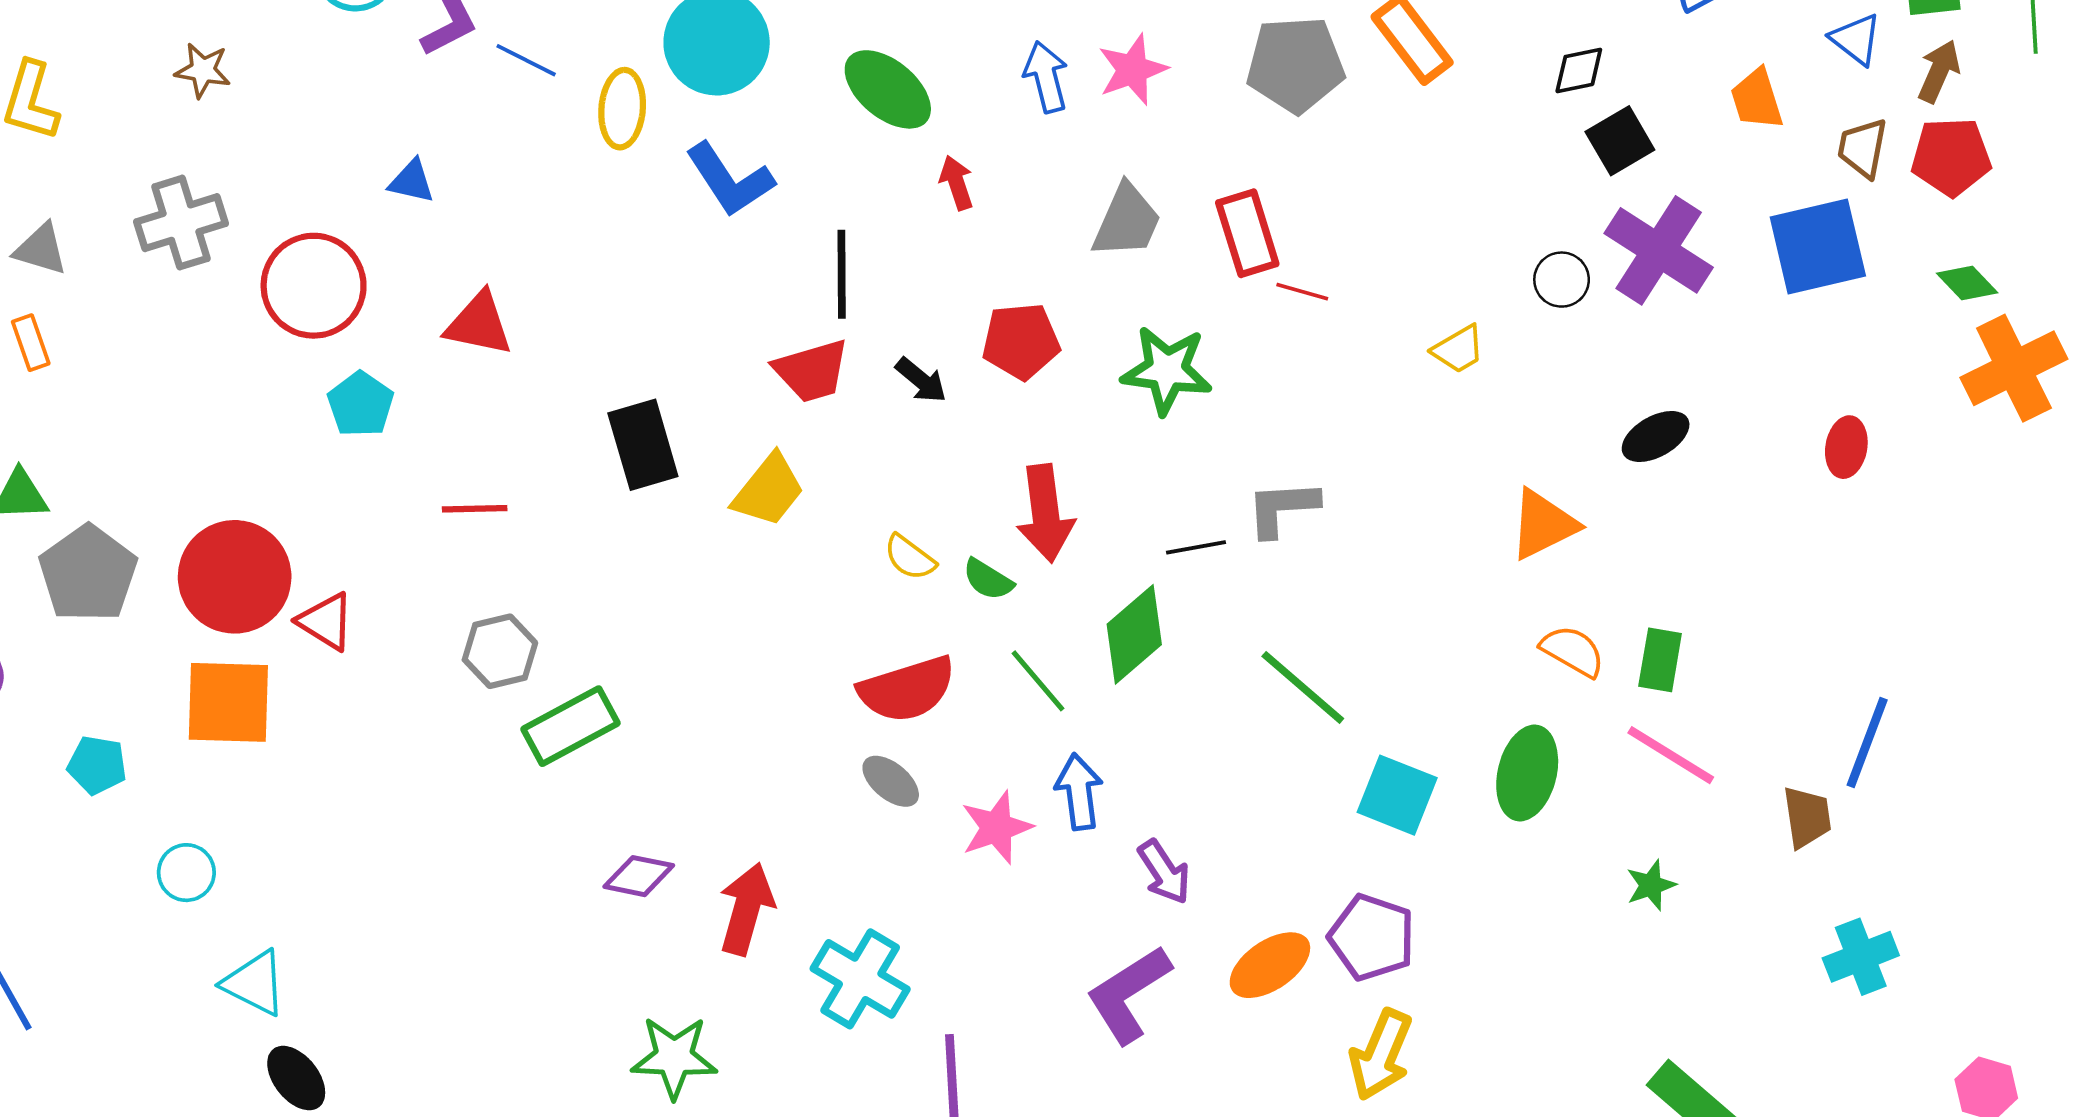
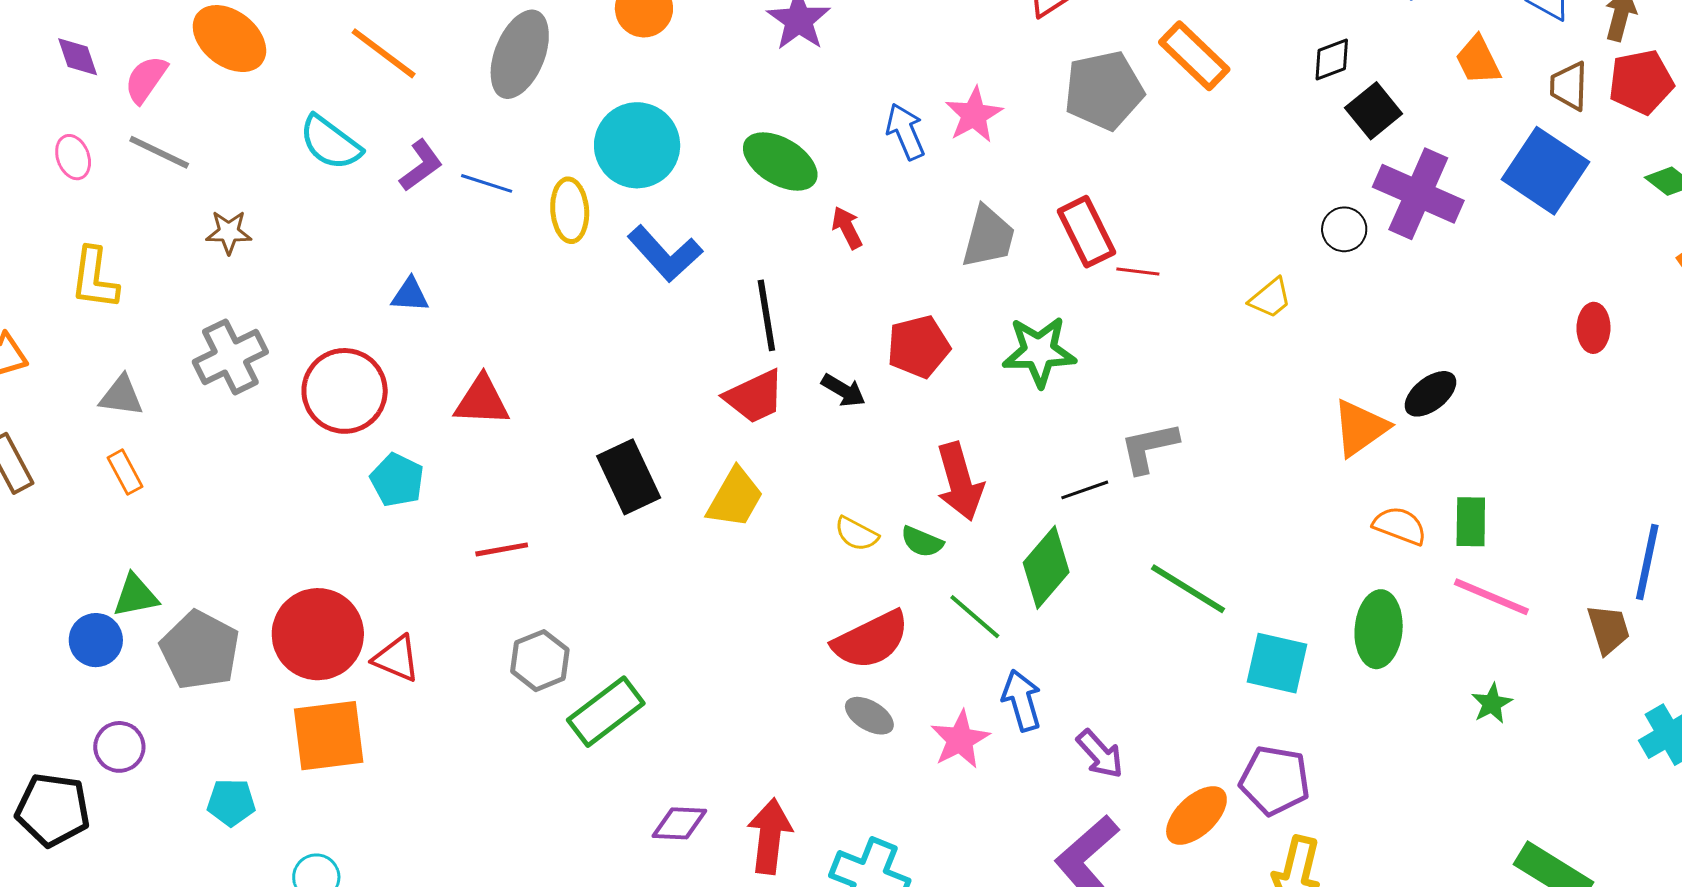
blue square: (1818, 246) -> (1545, 171), turned -34
black ellipse: (1656, 437) -> (1430, 394), moved

